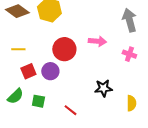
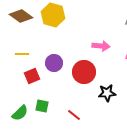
red circle: (64, 49) -> (84, 72), moved
purple circle: (50, 71) -> (54, 63), moved
green semicircle: (15, 96) -> (20, 113), moved

